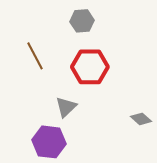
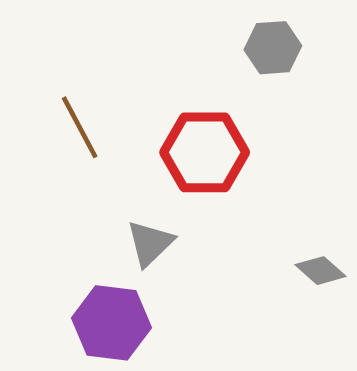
gray hexagon: (82, 21) -> (273, 48), moved

